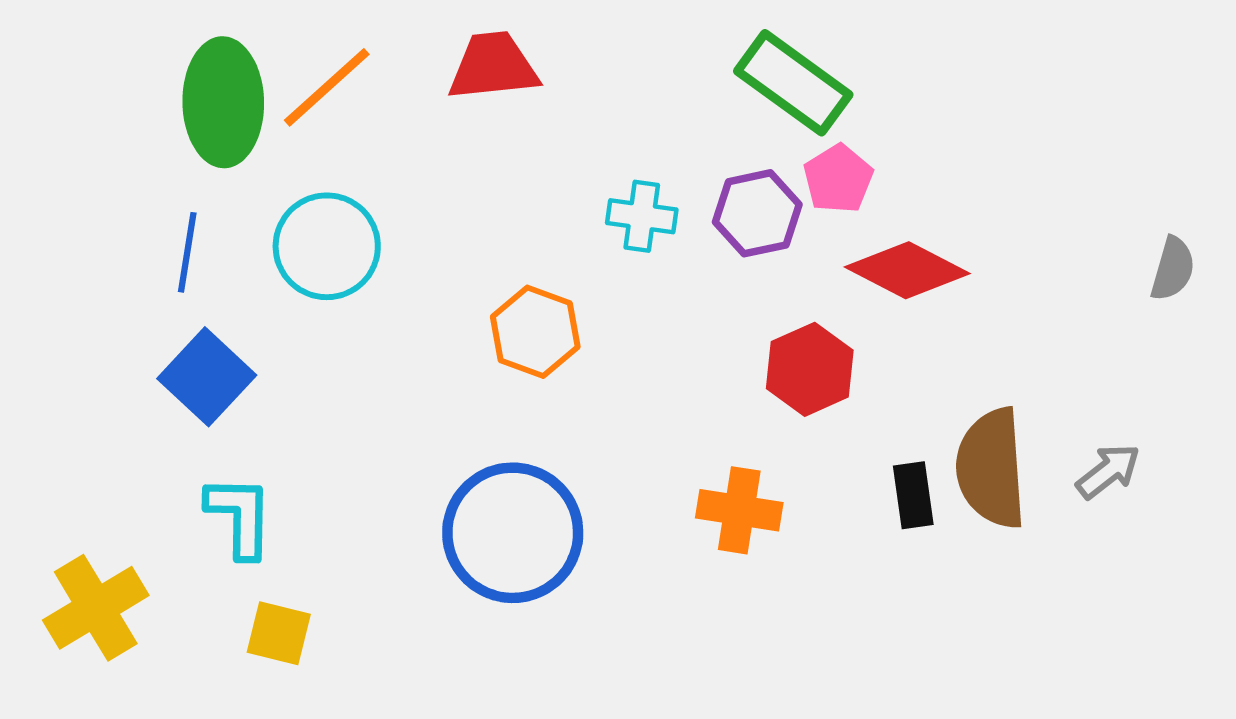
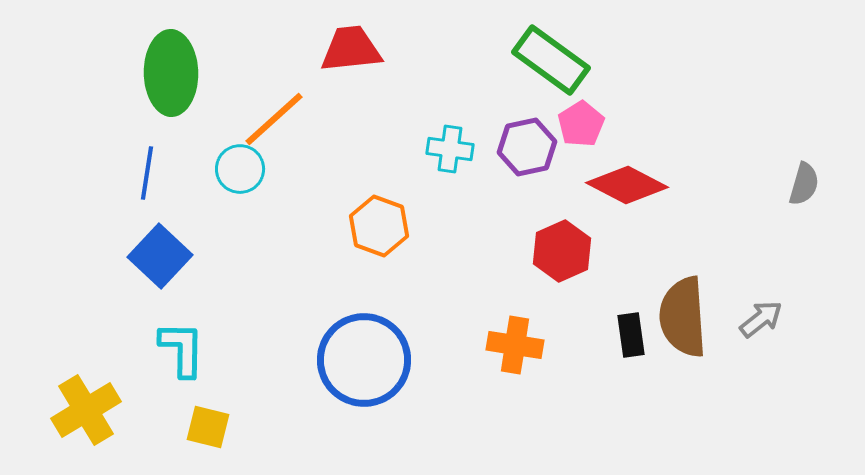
orange line: (327, 87) -> (274, 119), moved
cyan circle: (327, 246) -> (240, 169), size x0.7

